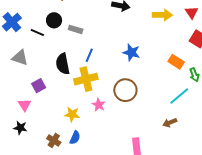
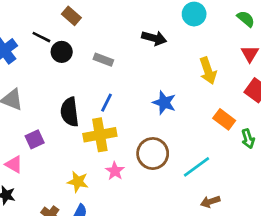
yellow arrow: (162, 15) -> (208, 71), moved, turned 66
gray rectangle: (76, 29) -> (103, 60), moved
black line: (37, 32) -> (41, 37), moved
cyan line: (179, 96) -> (196, 167), moved
pink triangle: (25, 105) -> (14, 164), turned -32

